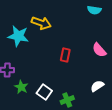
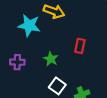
green star: (21, 87) -> (51, 59), moved

